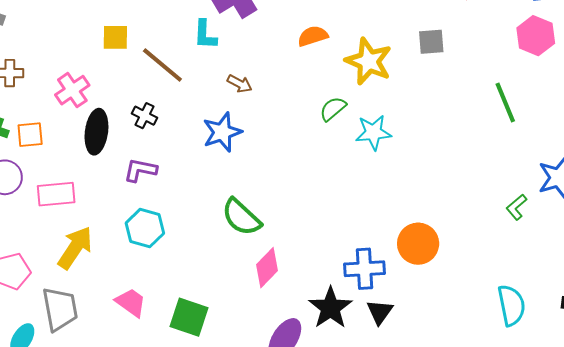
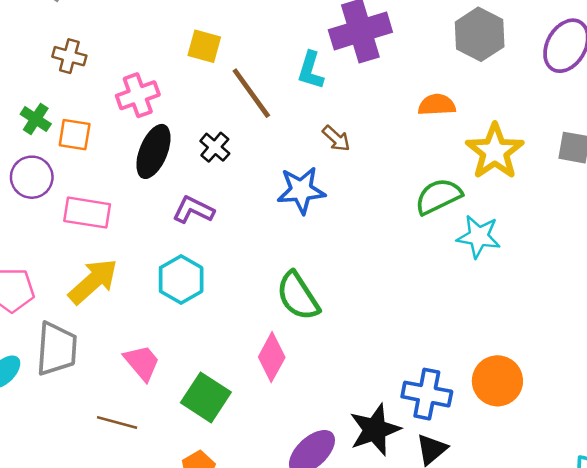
green semicircle: (333, 109) -> (438, 196), size x1.4
pink diamond: (267, 268) -> (272, 357), moved, turned -30

